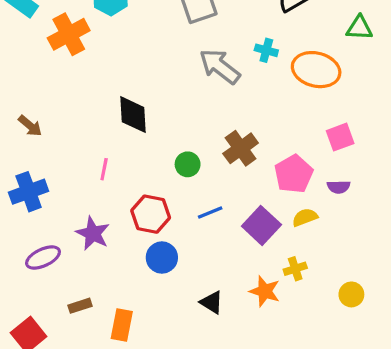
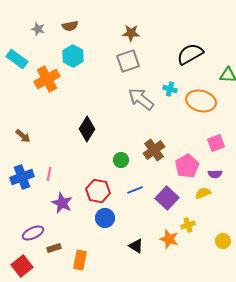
black diamond: (133, 115) -> (87, 129), turned 35
pink line: (104, 169) -> (49, 174), moved
yellow semicircle: (305, 217) -> (203, 193), moved
purple ellipse: (43, 258) -> (33, 233), moved

